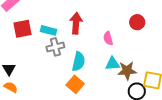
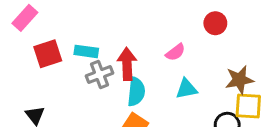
red arrow: (76, 23) -> (127, 64), moved
pink semicircle: (108, 38) -> (175, 52), turned -104
brown star: (127, 71) -> (239, 80), moved

